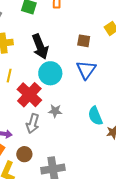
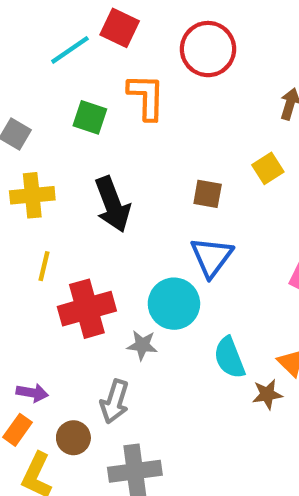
cyan circle: (50, 73) -> (174, 304), moved
red cross: (29, 95) -> (87, 309), turned 30
gray arrow: (33, 124) -> (115, 402), moved

